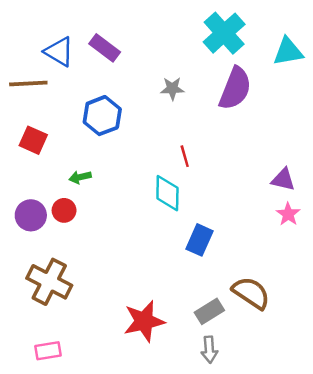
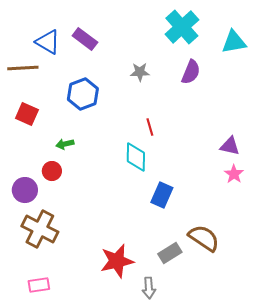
purple semicircle: (235, 89) -> (191, 72), size x0.7
purple circle: (31, 215) -> (25, 190), moved
gray arrow: (209, 350) -> (149, 288), moved

